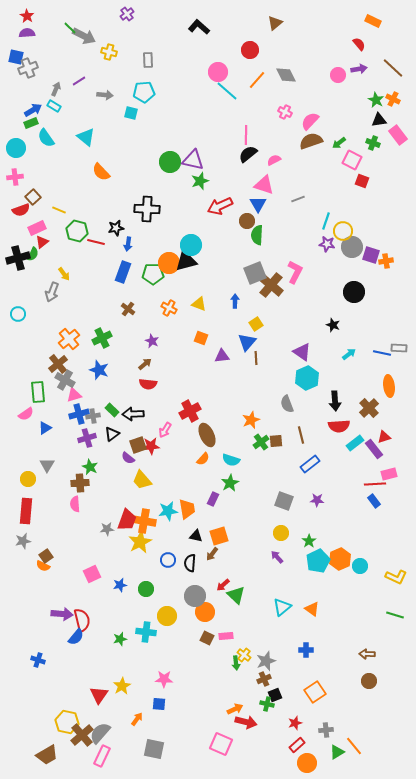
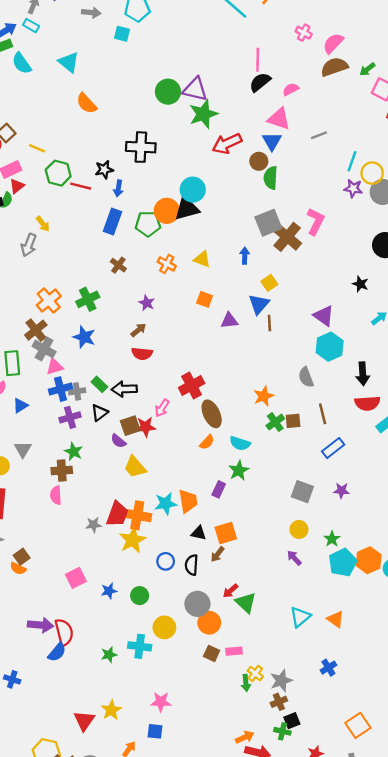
green star: (200, 181) -> (203, 114), size x1.4
blue cross: (306, 650) -> (328, 668), turned -32
orange square: (315, 692) -> (358, 725), moved

